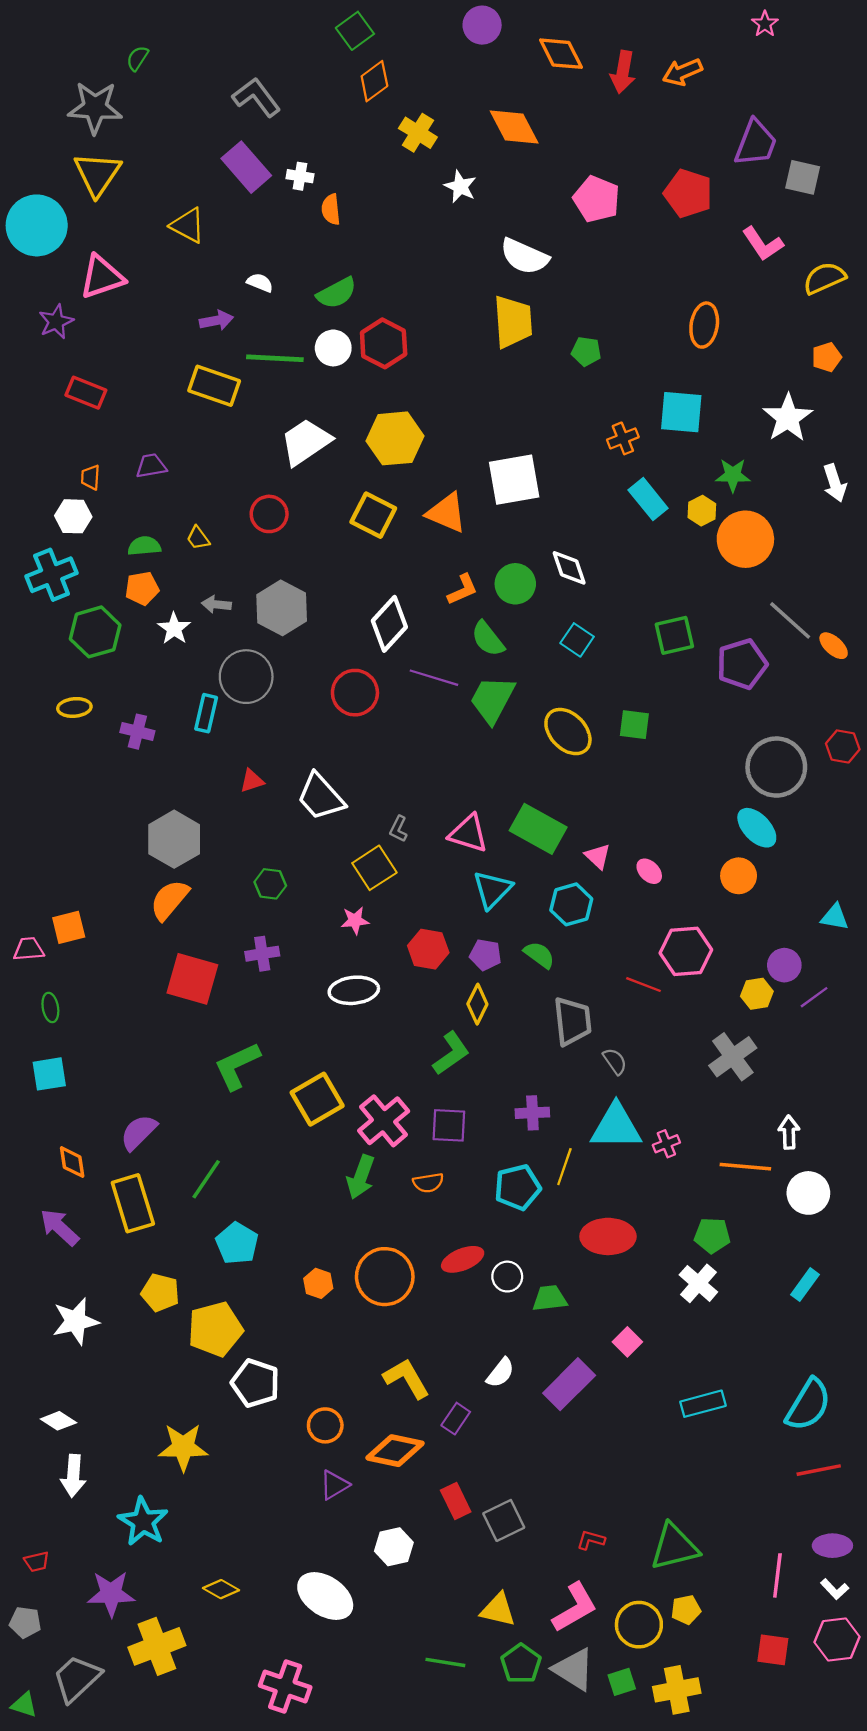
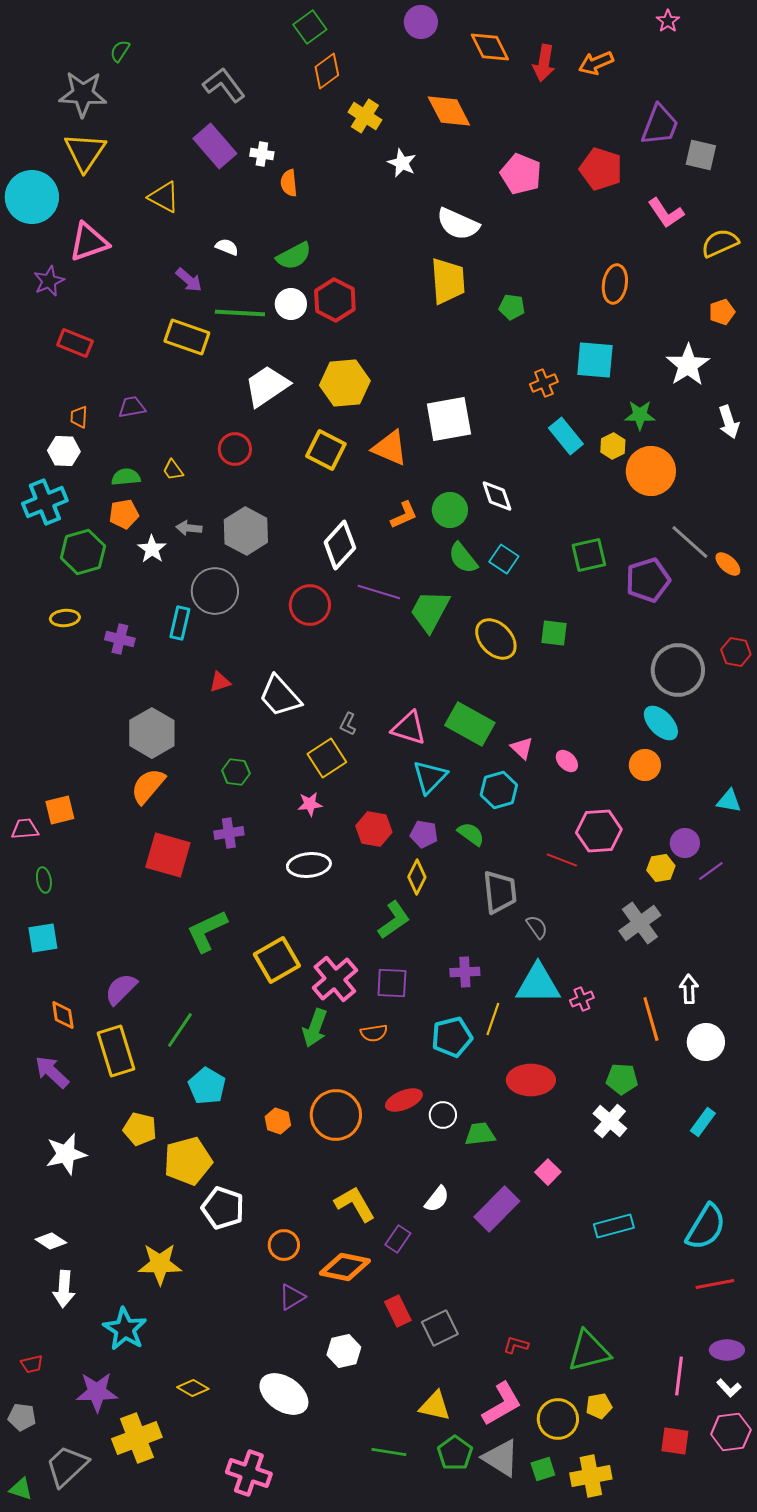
purple arrow: (216, 320) -> (189, 280), turned 52
green semicircle: (488, 639) -> (463, 558), moved
orange line: (745, 1167) -> (651, 1019), turned 69

